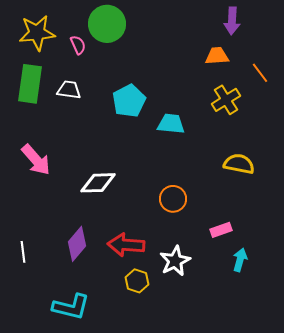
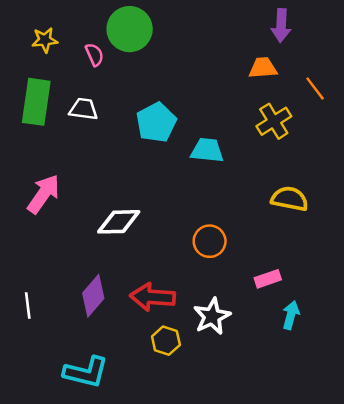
yellow star: (37, 33) -> (45, 40), size x0.6
pink arrow: (36, 160) -> (44, 194), turned -104

